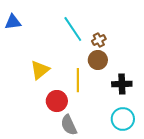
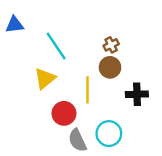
cyan line: (73, 29) -> (56, 46), moved
cyan circle: (123, 119) -> (109, 134), moved

